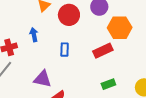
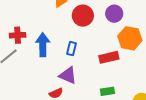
blue arrow: (34, 35) -> (43, 45), moved, size x1.6
purple triangle: (43, 79) -> (68, 75), moved

